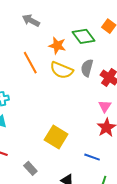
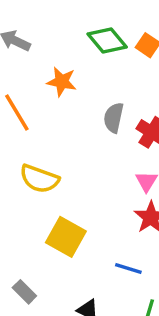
green diamond: (83, 36) -> (107, 41), moved
yellow semicircle: (62, 70) -> (39, 179), moved

